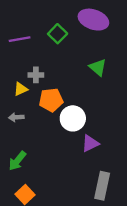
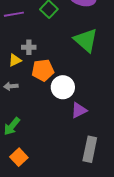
green triangle: (98, 67) -> (86, 40), size x1.5

